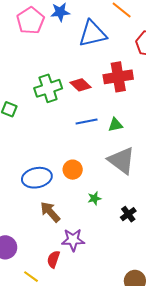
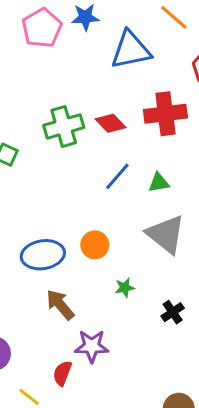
blue line: (87, 121) -> (117, 176), turned -40

